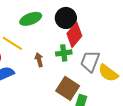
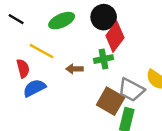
brown arrow: (39, 60) -> (74, 69), turned -72
gray trapezoid: (90, 61) -> (131, 90), moved, turned -80

